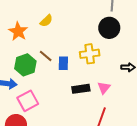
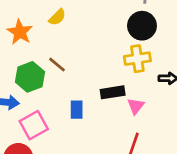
yellow cross: (90, 54) -> (137, 59), moved
blue rectangle: (63, 63) -> (77, 110), moved
black rectangle: (81, 89) -> (113, 92), moved

